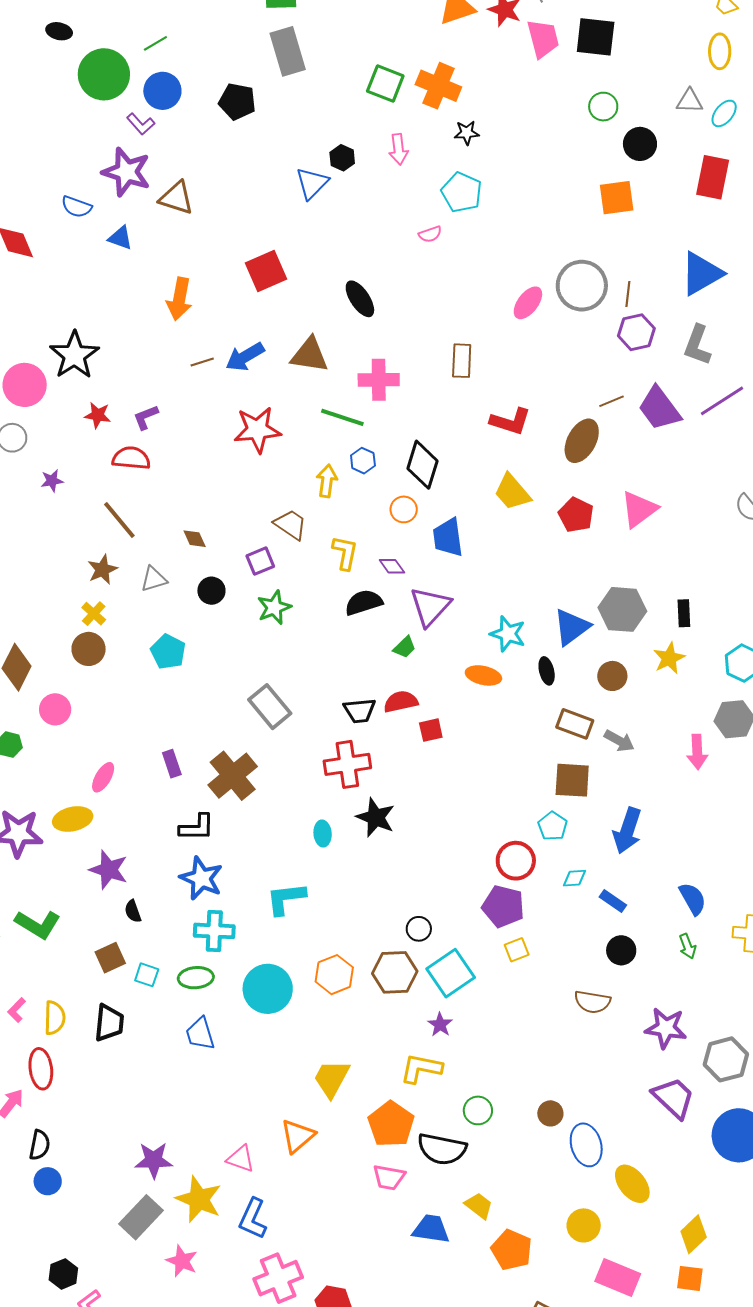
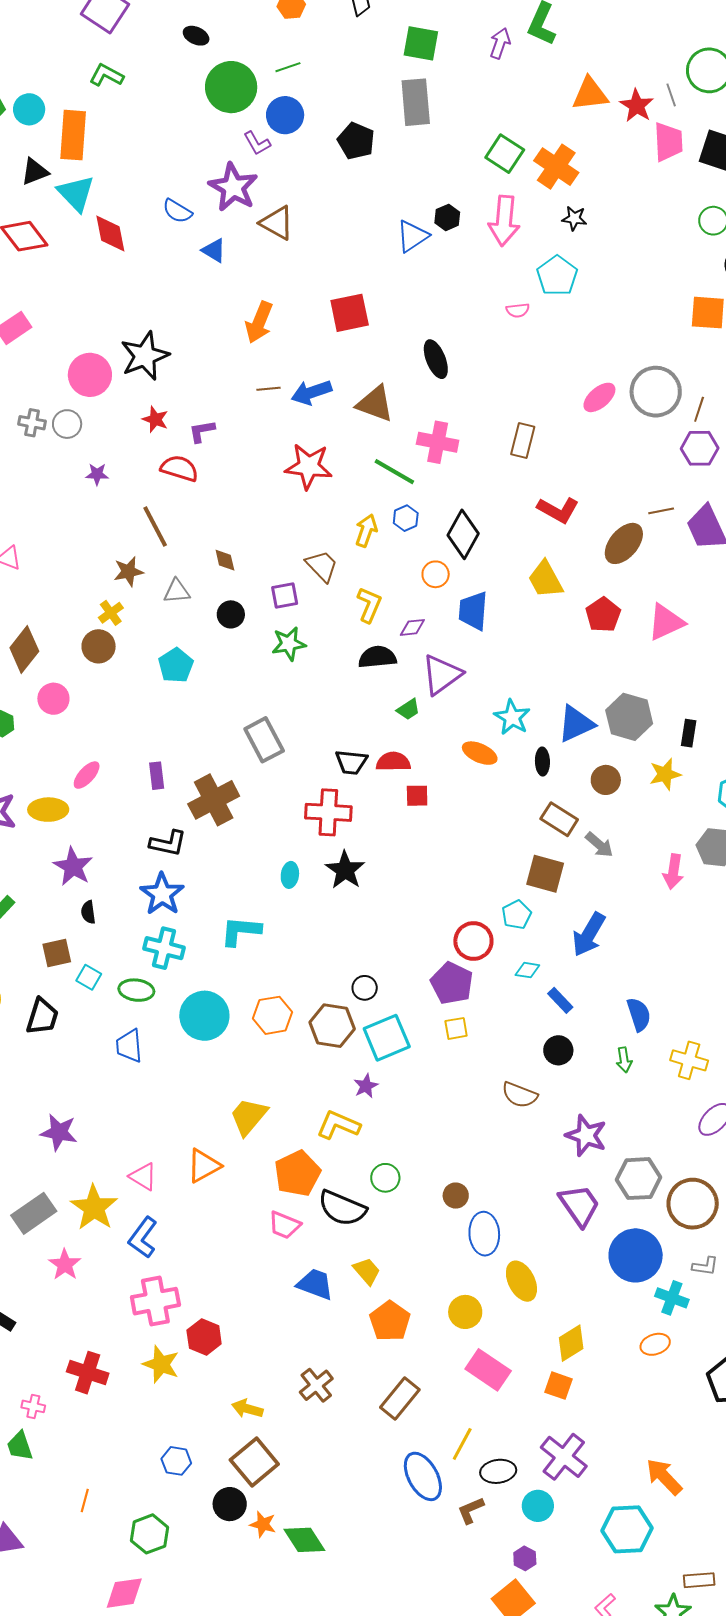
pink arrow: (399, 149) -> (504, 221), size x1.6
purple diamond: (392, 566) -> (412, 627), turned -72
purple star: (154, 1160) -> (59, 1132), moved

